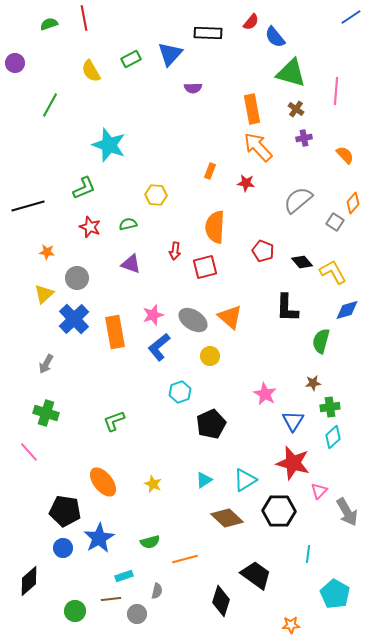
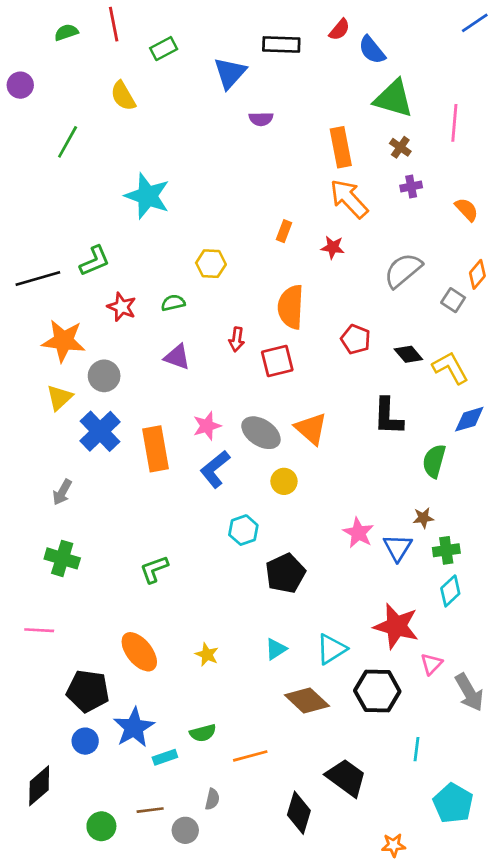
green rectangle: (131, 59) -> (164, 49), moved
green L-shape: (84, 188) -> (95, 261), moved
orange star: (47, 252) -> (64, 341), size x2.0
blue triangle: (293, 421) -> (398, 548), moved
pink line: (29, 452) -> (39, 630), moved, turned -45
cyan rectangle: (124, 576) -> (165, 757), moved

